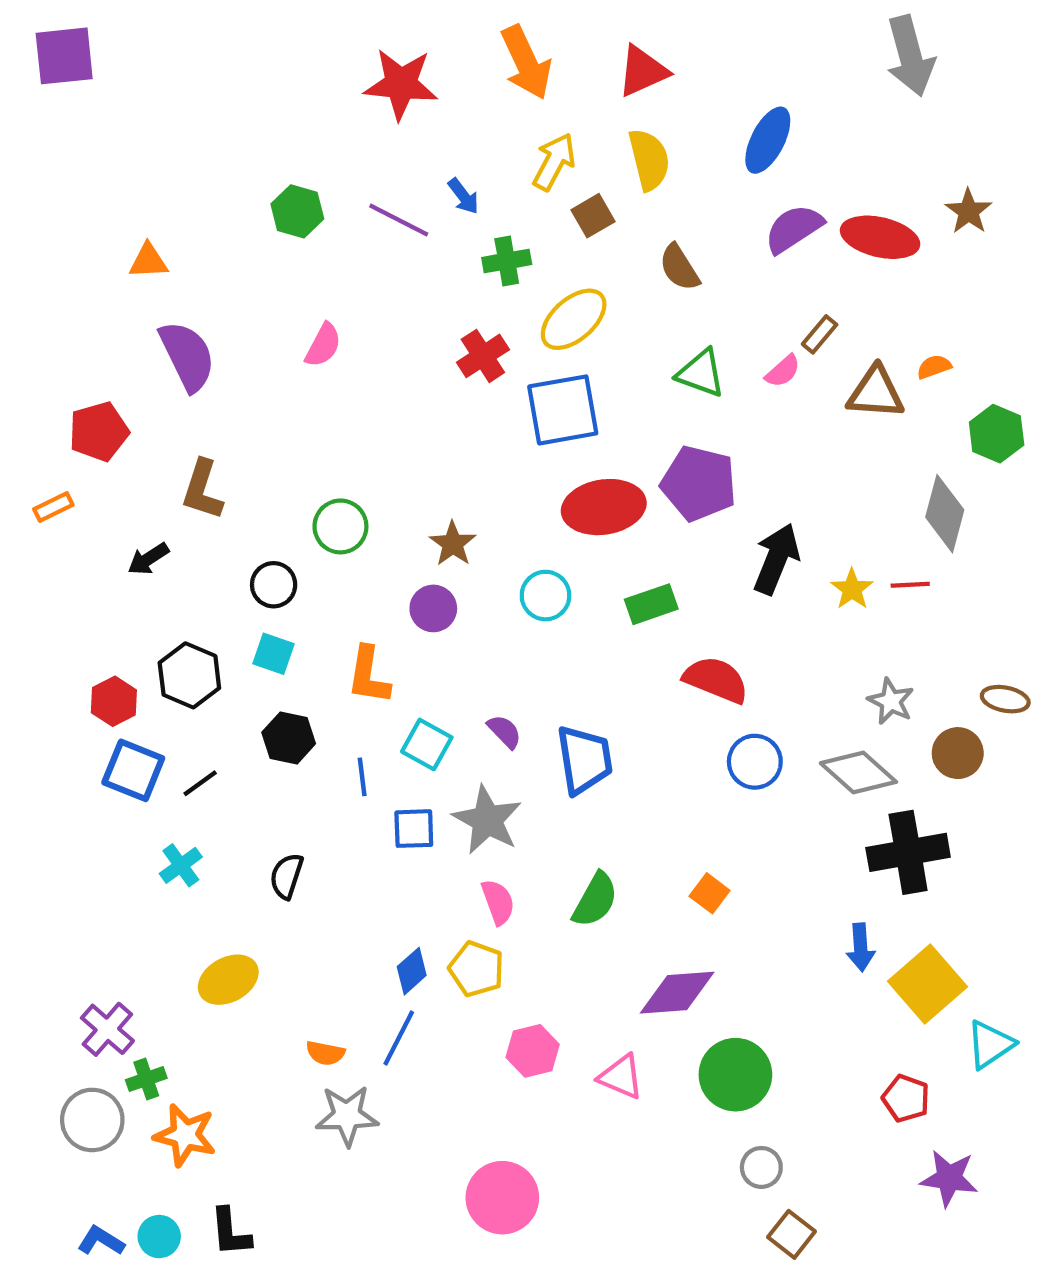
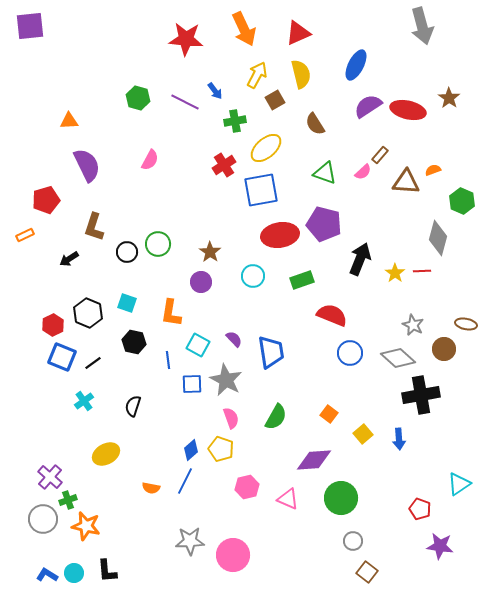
black circle: (274, 585) -> (127, 252), moved
yellow square: (928, 984) -> (363, 434), moved, size x0.6
gray star: (347, 1116) -> (190, 541), moved

